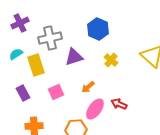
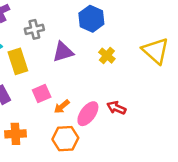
gray cross: (50, 38) -> (34, 29), size x0.7
orange arrow: (88, 87) -> (62, 107), moved

